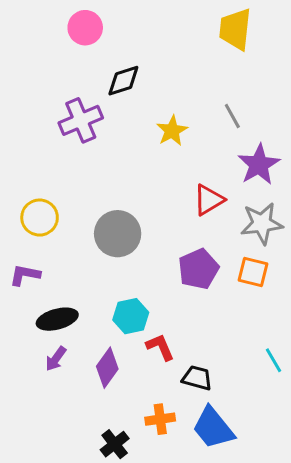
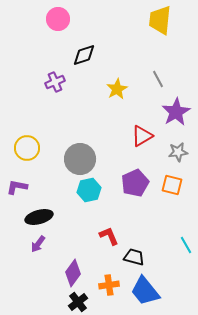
purple cross: (81, 120) -> (55, 82), size x0.7
gray star: (262, 223) -> (178, 152), size x0.7
cyan hexagon: (131, 316) -> (89, 190), moved
purple diamond: (107, 368) -> (73, 273), moved

